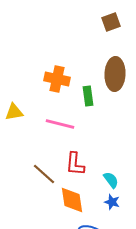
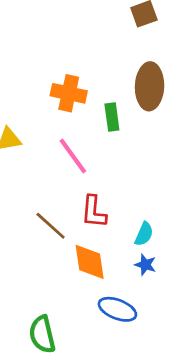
pink line: (60, 124) -> (73, 156), turned 40
cyan semicircle: (111, 180) -> (144, 234), turned 60

